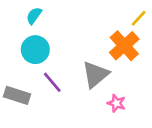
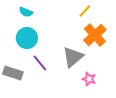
cyan semicircle: (34, 16) -> (26, 12), turned -104
yellow line: (139, 18) -> (85, 11), moved

